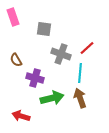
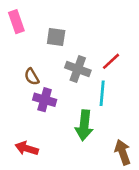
brown semicircle: (16, 60) -> (32, 77), moved
green arrow: (52, 98) -> (84, 125), moved, turned 110
brown arrow: (80, 98) -> (123, 152), moved

